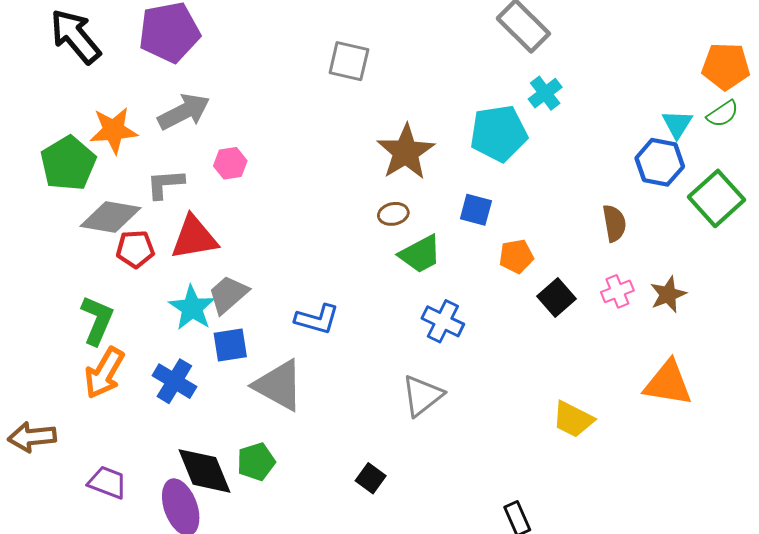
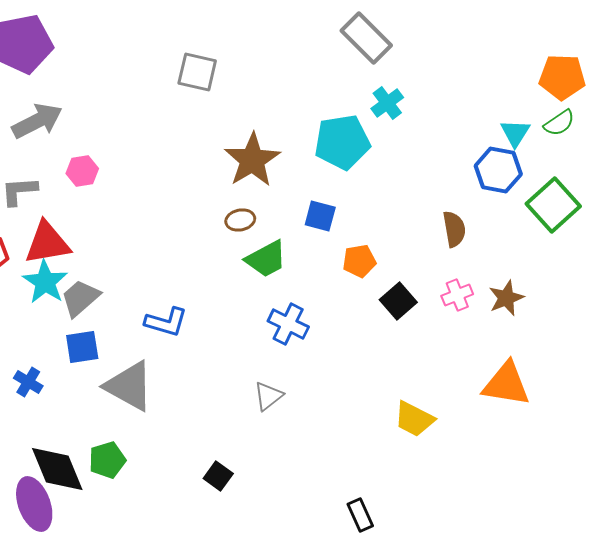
cyan star: (192, 308) -> (45, 282), moved
blue cross: (174, 381) -> (28, 382), size x0.7
gray triangle: (422, 396) -> (268, 396), size x0.7

